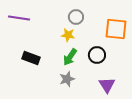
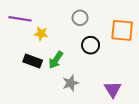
yellow star: (68, 35) -> (41, 34), moved
black circle: (97, 55) -> (91, 45), moved
green arrow: (70, 57) -> (56, 60), moved

